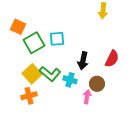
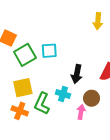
yellow square: (32, 74) -> (23, 88), turned 30
green L-shape: (50, 74) -> (42, 103), moved, turned 75
orange cross: (29, 96) -> (20, 111), turned 35

